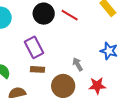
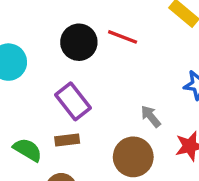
brown rectangle: (37, 69) -> (67, 140), moved

